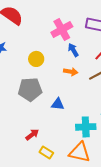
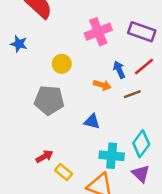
blue arrow: (73, 50) -> (119, 70), moved
blue triangle: (58, 104) -> (92, 121), moved
yellow rectangle: (46, 153) -> (64, 172), moved

